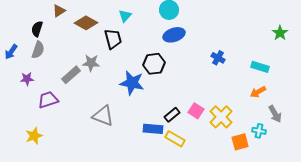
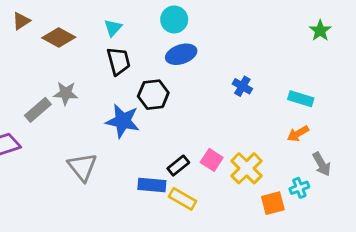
green star: (280, 33) -> (320, 31), moved
black trapezoid: (113, 39) -> (119, 61), moved
gray triangle: (103, 116) -> (82, 167), turned 30
cyan cross: (259, 131) -> (299, 188), turned -32

